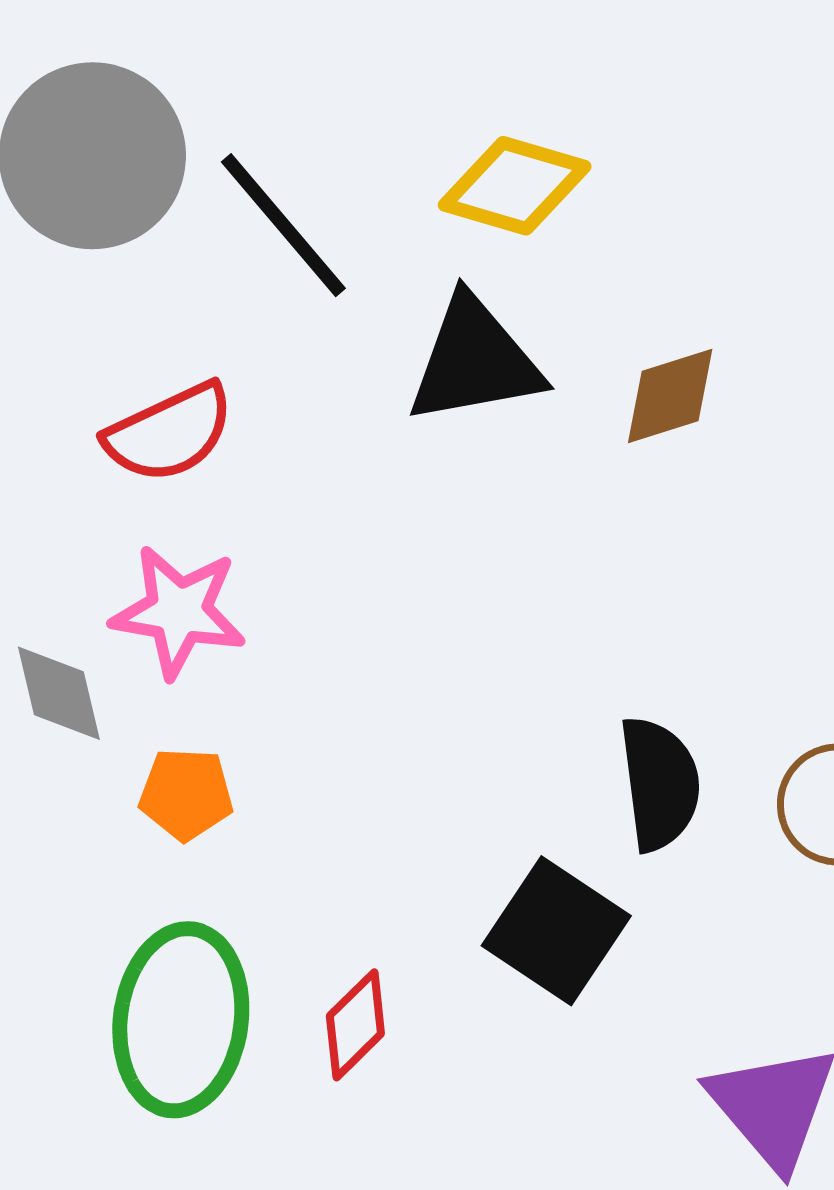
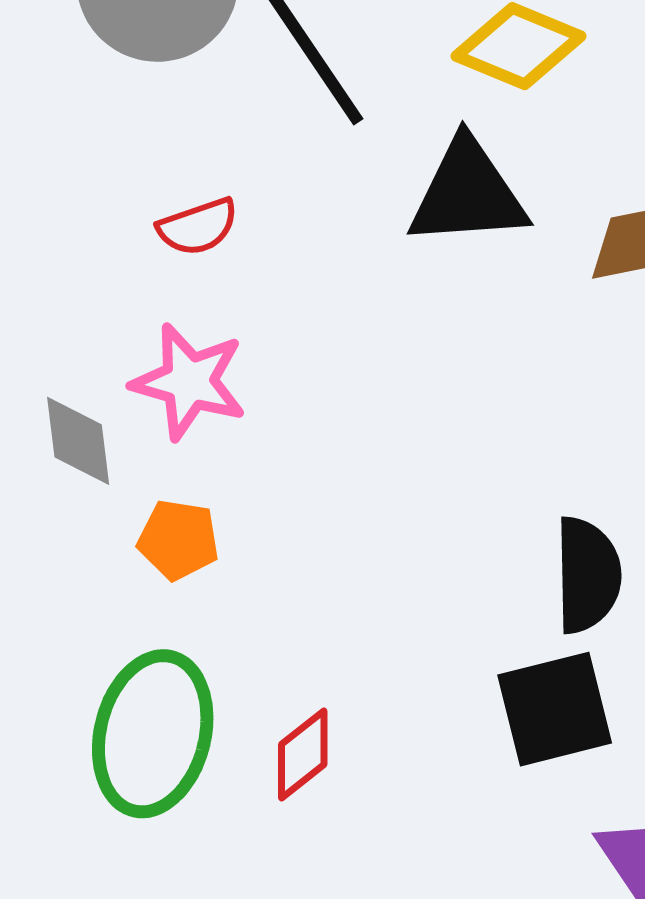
red semicircle: (169, 433) -> (198, 227), size x0.7
black square: (556, 931) -> (555, 709), moved, turned 36

